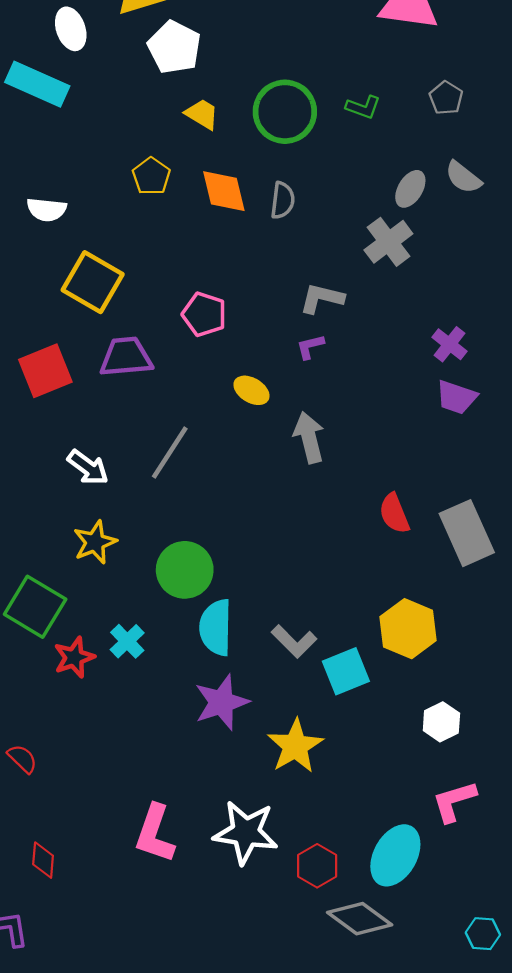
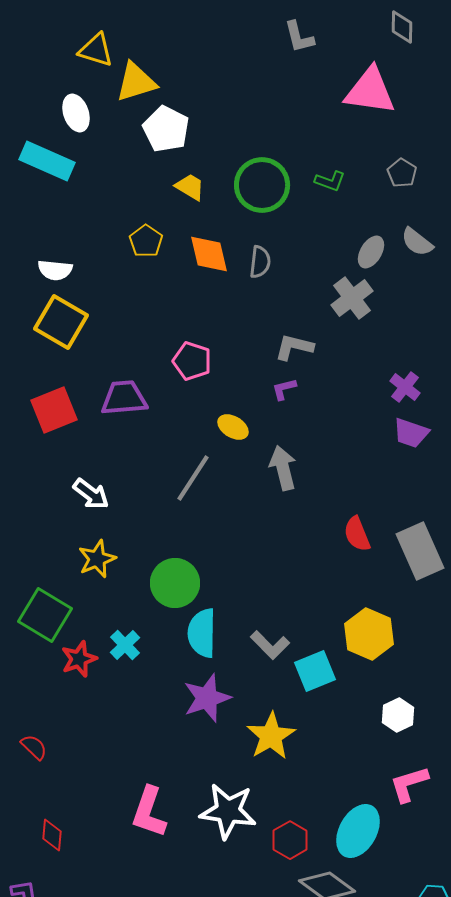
yellow square: (93, 282) -> (61, 322), moved
gray line: (170, 452) -> (193, 478), moved

